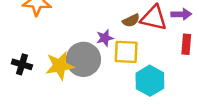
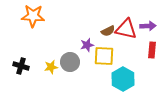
gray circle: (83, 59) -> (70, 62), size x0.7
yellow star: (60, 66) -> (51, 67), size x0.6

